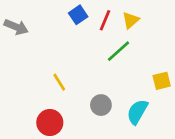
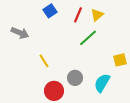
blue square: (78, 15) -> (50, 11), moved
gray arrow: (16, 27) -> (20, 33), moved
red circle: (50, 123) -> (54, 91), moved

